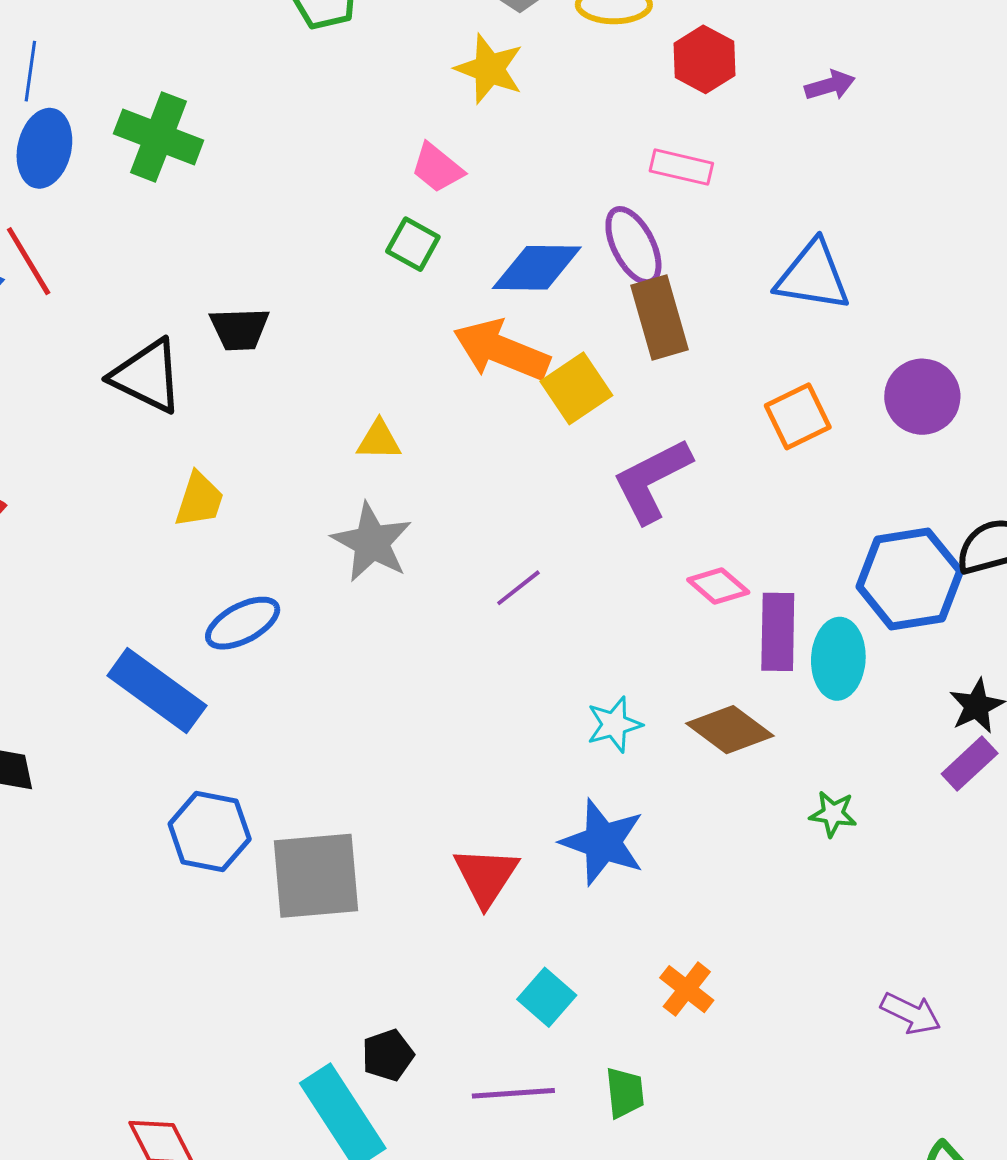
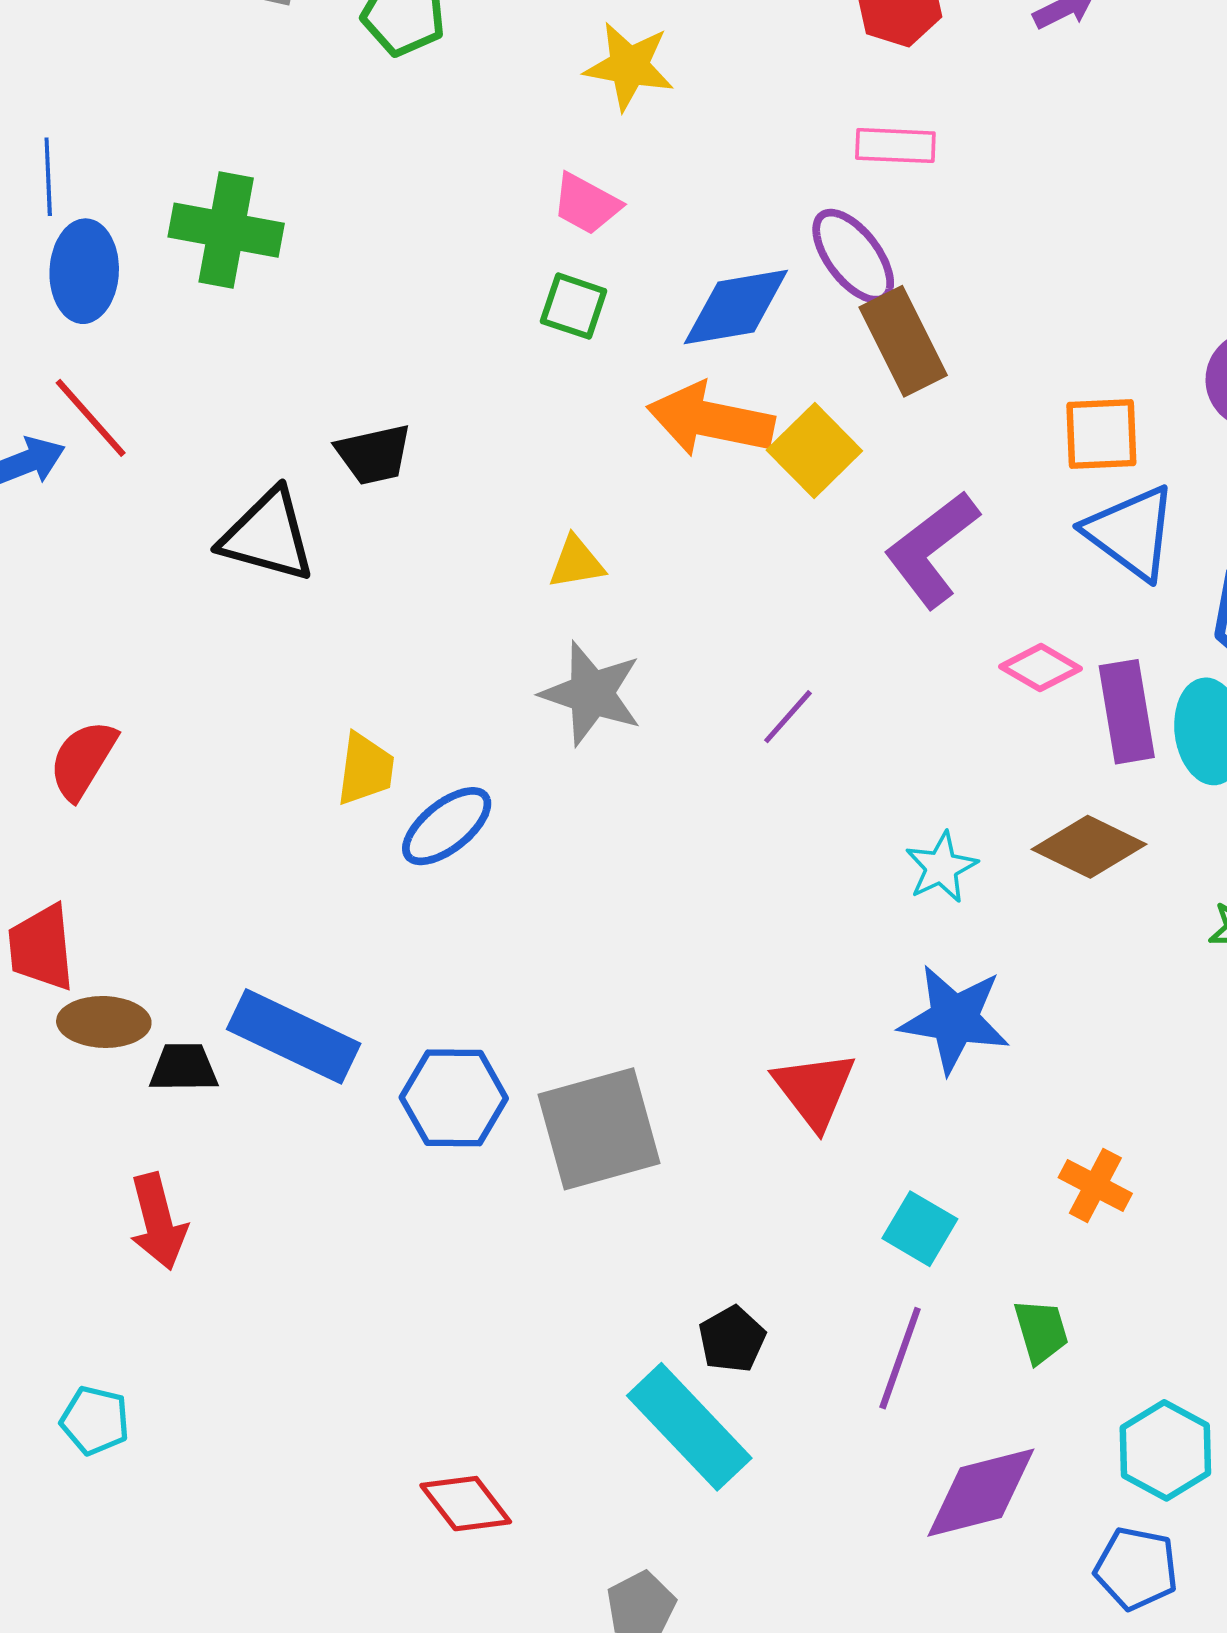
blue triangle: (813, 276) -> (1131, 532), moved, turned 38
orange square: (798, 416) -> (1101, 434), turned 34
yellow trapezoid: (199, 500) -> (365, 769), moved
blue rectangle: (157, 691) -> (294, 1036), moved
purple line: (513, 1093) -> (900, 1358), turned -56

